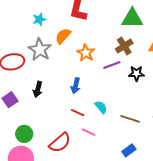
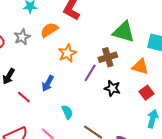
gray star: (40, 50) -> (22, 37), size x0.7
purple line: (112, 65) -> (90, 73), turned -54
red line: (78, 113) -> (24, 97), moved

